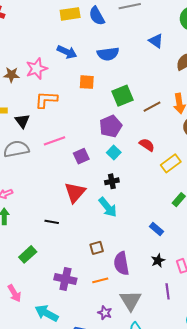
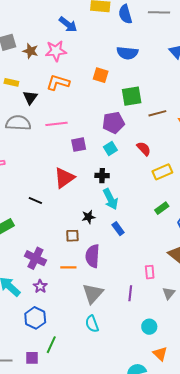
blue arrow: (67, 52) -> (68, 24), moved
cyan arrow: (108, 207) -> (111, 199), moved
blue rectangle: (157, 229) -> (118, 229), moved
black star: (158, 261) -> (89, 217), moved
purple star: (105, 313) -> (40, 286), moved

